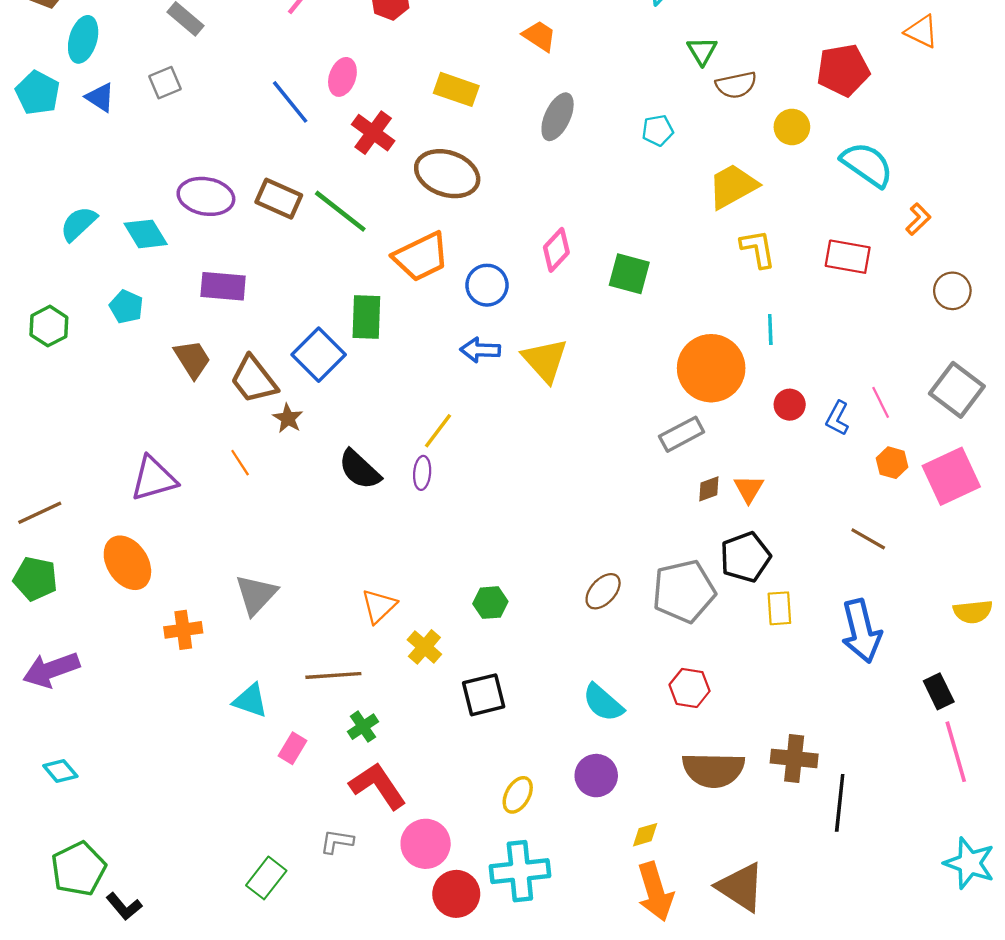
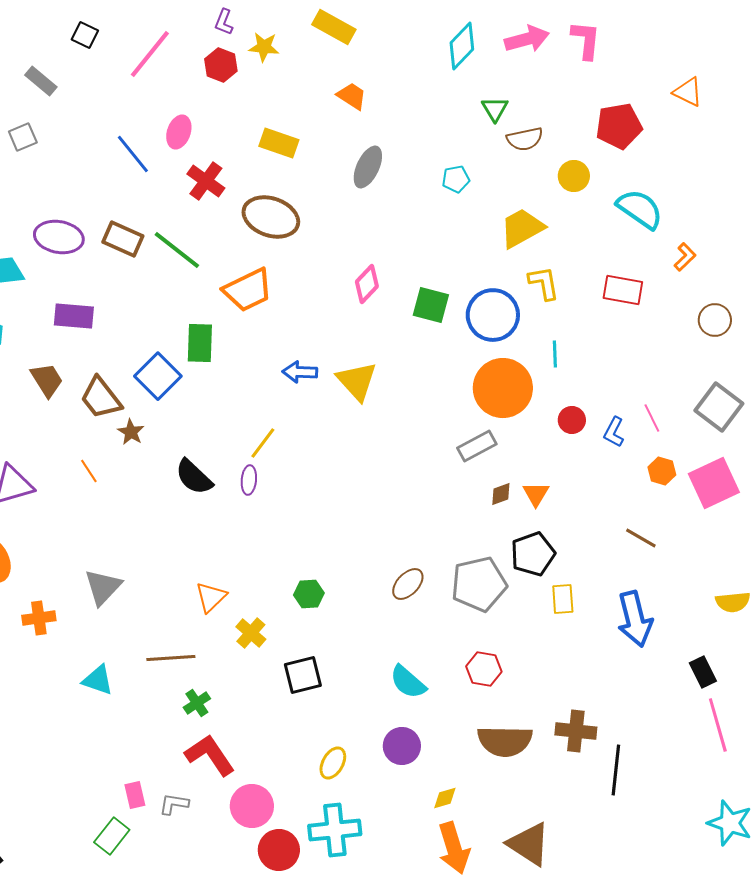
blue circle: (487, 285) -> (493, 315), moved, size x1.4
pink rectangle: (292, 748) -> (135, 795), moved, turned -44

